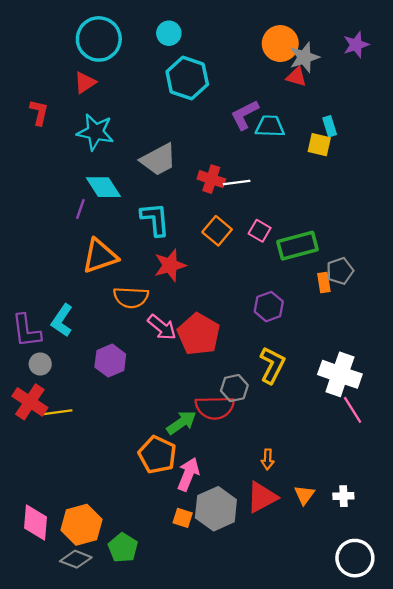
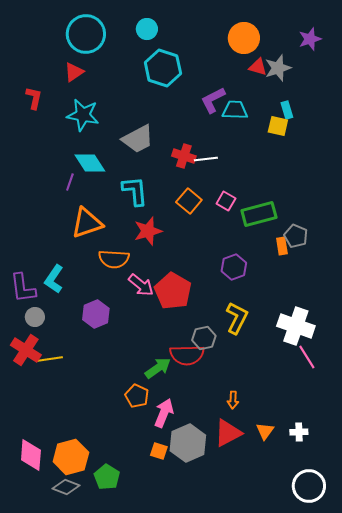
gray star: (304, 57) -> (278, 68), moved
gray pentagon: (340, 271) -> (296, 236), turned -30
orange pentagon: (157, 455) -> (137, 396), size x0.7

